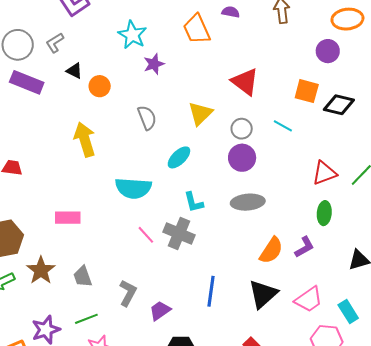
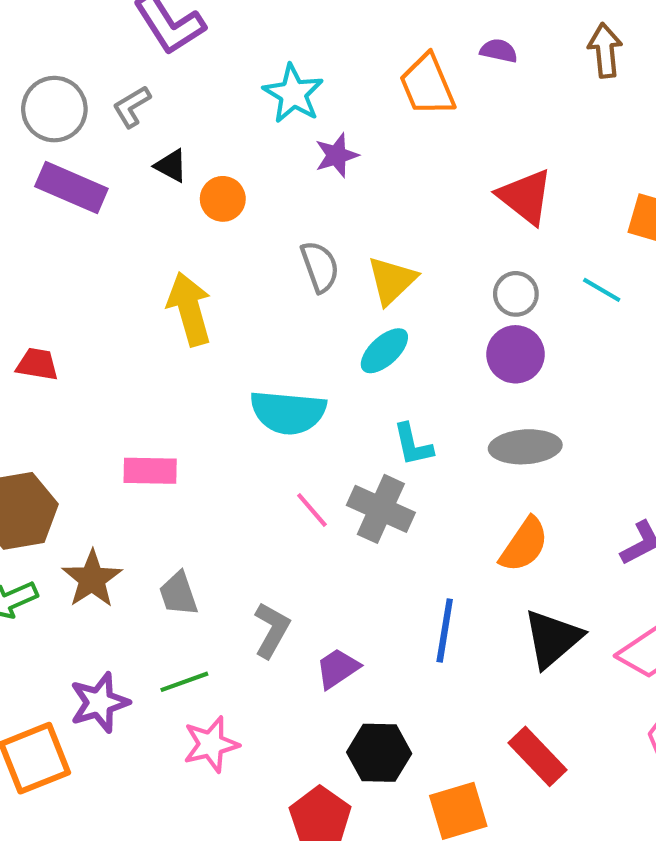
yellow triangle: (200, 113) -> (392, 280), moved
orange semicircle: (271, 250) -> (524, 545), moved

